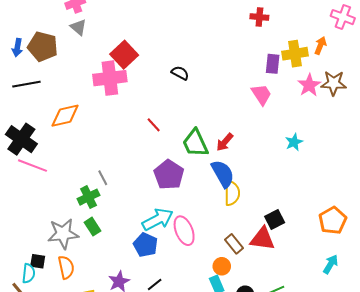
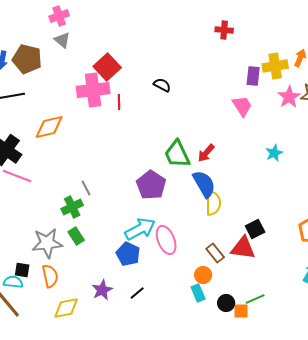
red cross: (259, 17) -> (224, 30), moved
red line: (154, 125) -> (119, 102), moved, turned 42
cyan semicircle: (28, 273) -> (13, 282), turned -90

